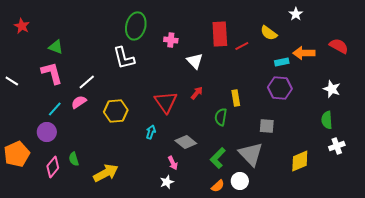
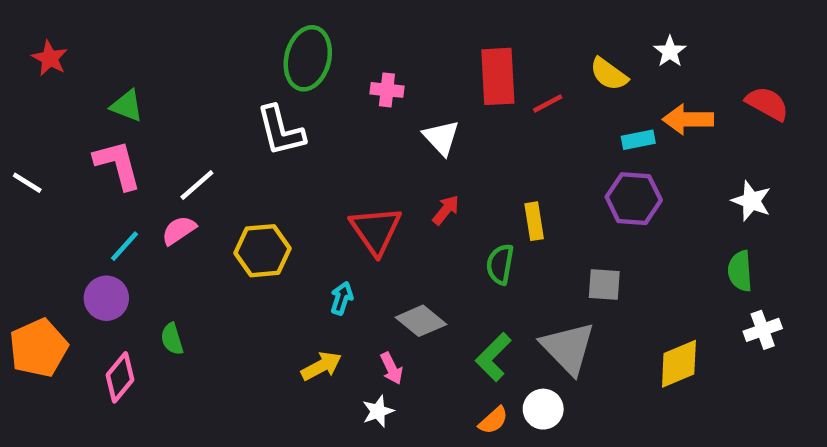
white star: (296, 14) -> (670, 51), moved
green semicircle: (74, 159) -> (172, 339), moved
yellow arrow: (106, 173) -> (321, 366), moved, size x0.7

